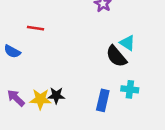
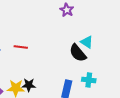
red line: (35, 28) -> (21, 47), moved

